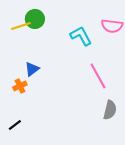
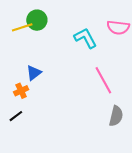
black line: (15, 125) -> (16, 116), moved

